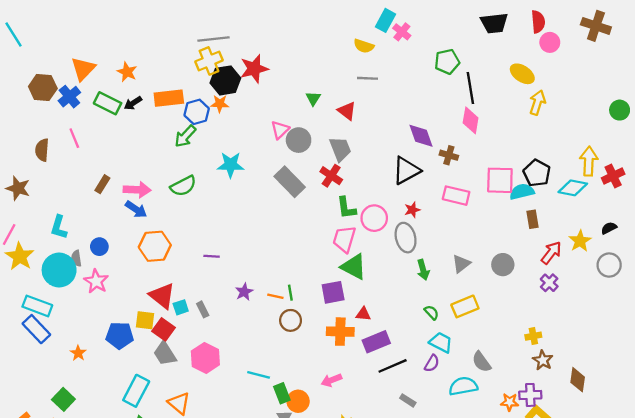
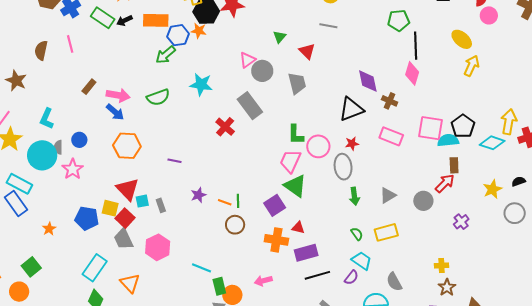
red cross: (331, 176) -> (225, 127), moved
red arrow: (551, 253) -> (445, 183), moved
purple square: (333, 292) -> (275, 205), turned -30

